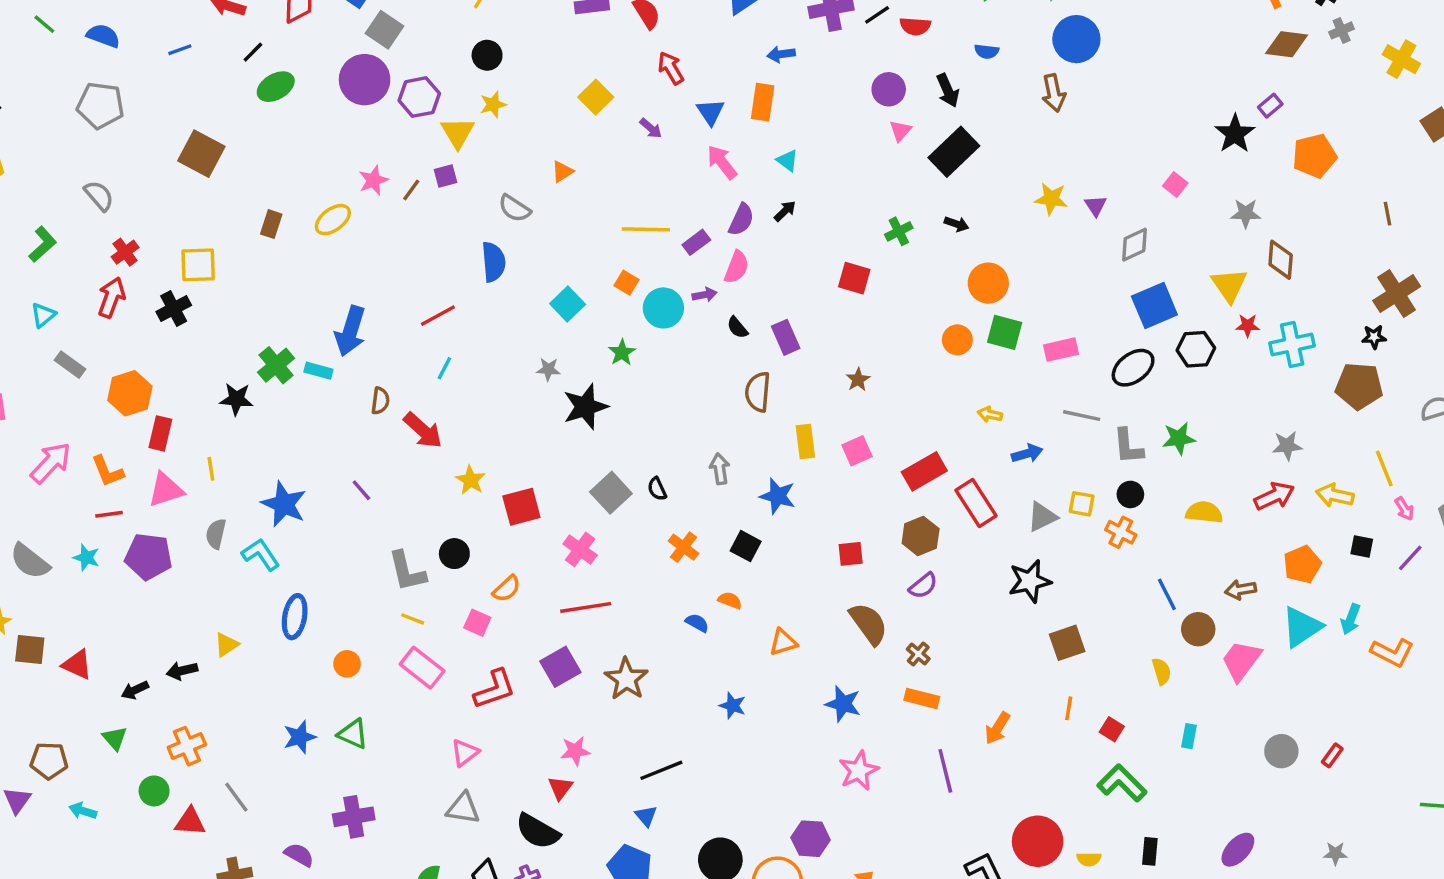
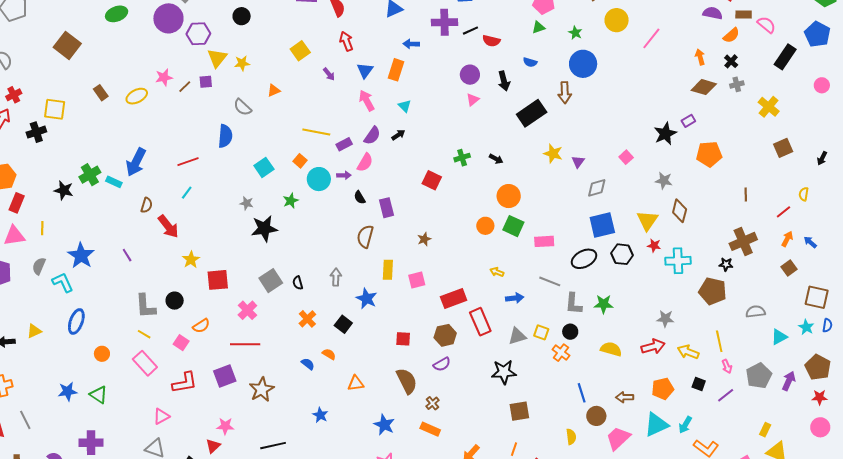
yellow star: (493, 104) -> (242, 63), moved
black rectangle: (954, 152) -> (532, 113), moved
brown rectangle: (271, 224) -> (101, 93), turned -63

